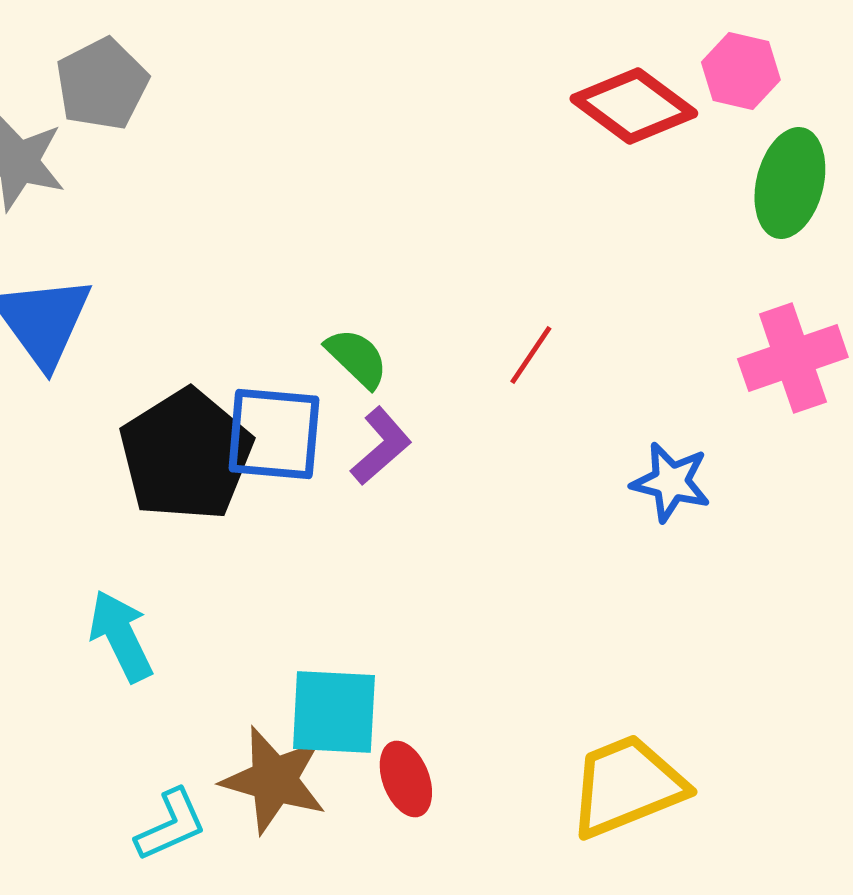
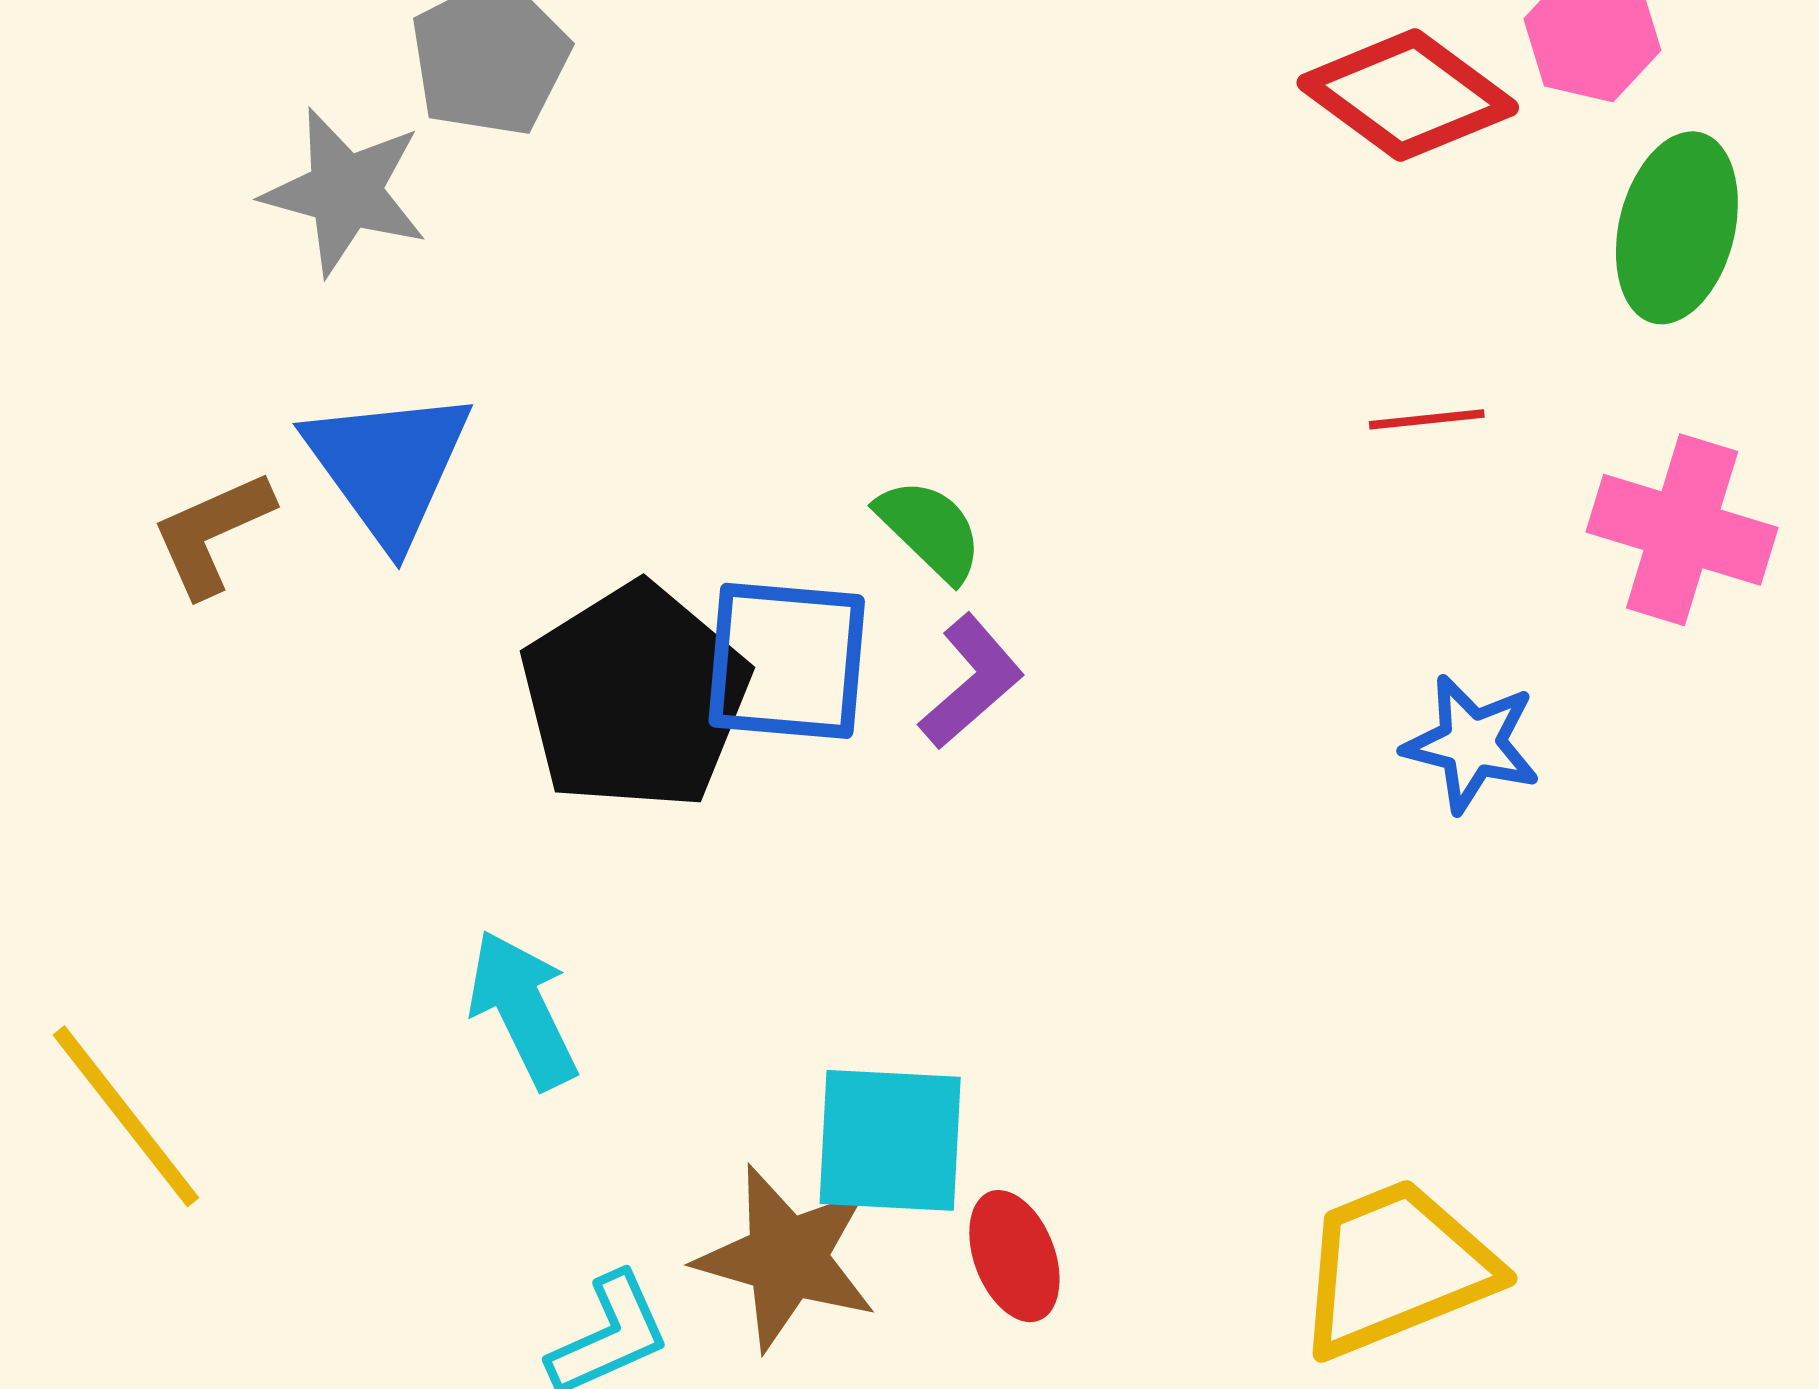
red line: (531, 355) -> (1427, 419), moved, turned 50
pink cross: (793, 358) -> (1682, 530), turned 36

